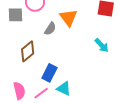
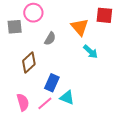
orange triangle: (68, 18) -> (80, 27), moved
cyan arrow: (102, 45) -> (90, 52), moved

